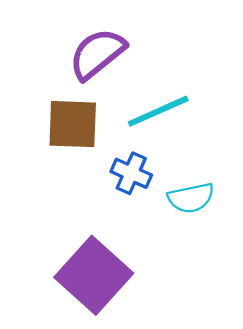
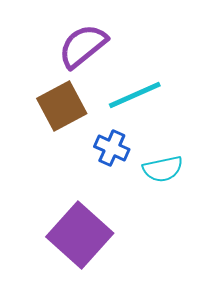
brown square: (73, 124) -> (62, 106), turned -30

